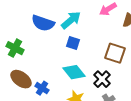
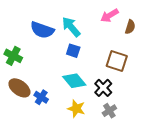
cyan arrow: (71, 20) -> (71, 27), turned -90

